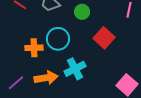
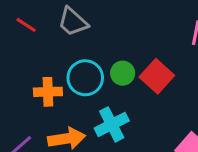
green circle: (82, 12) -> (123, 73), moved

